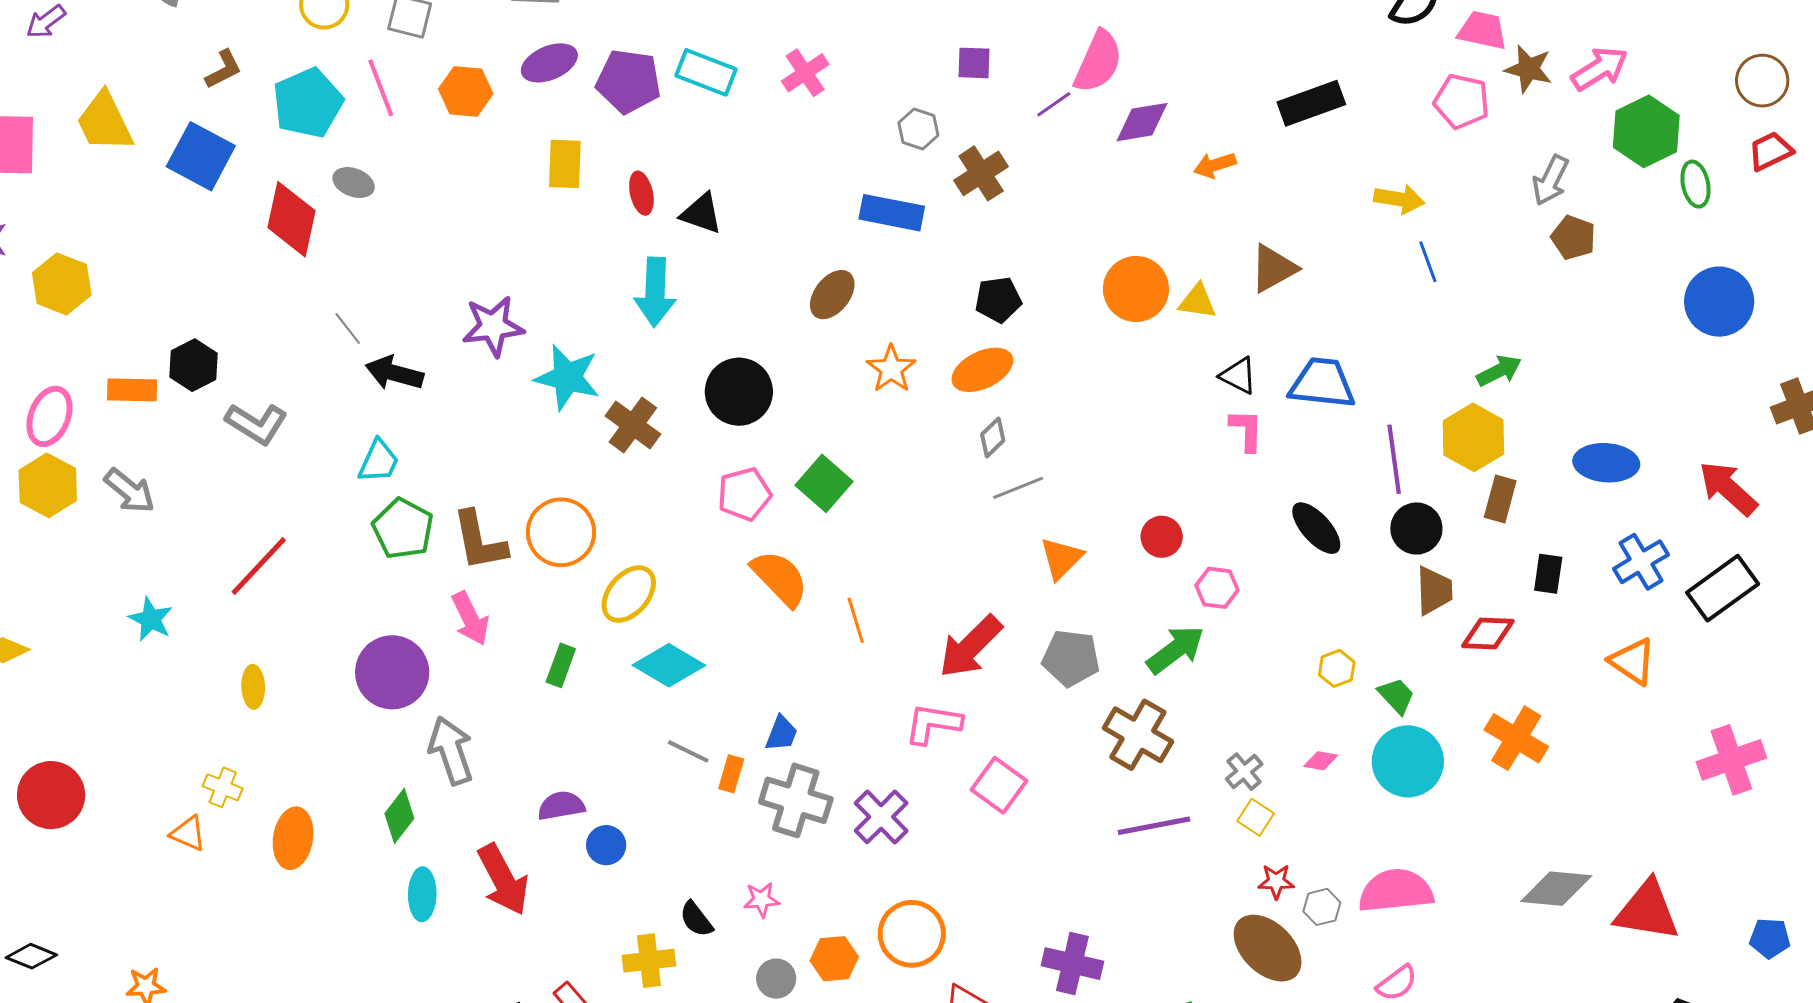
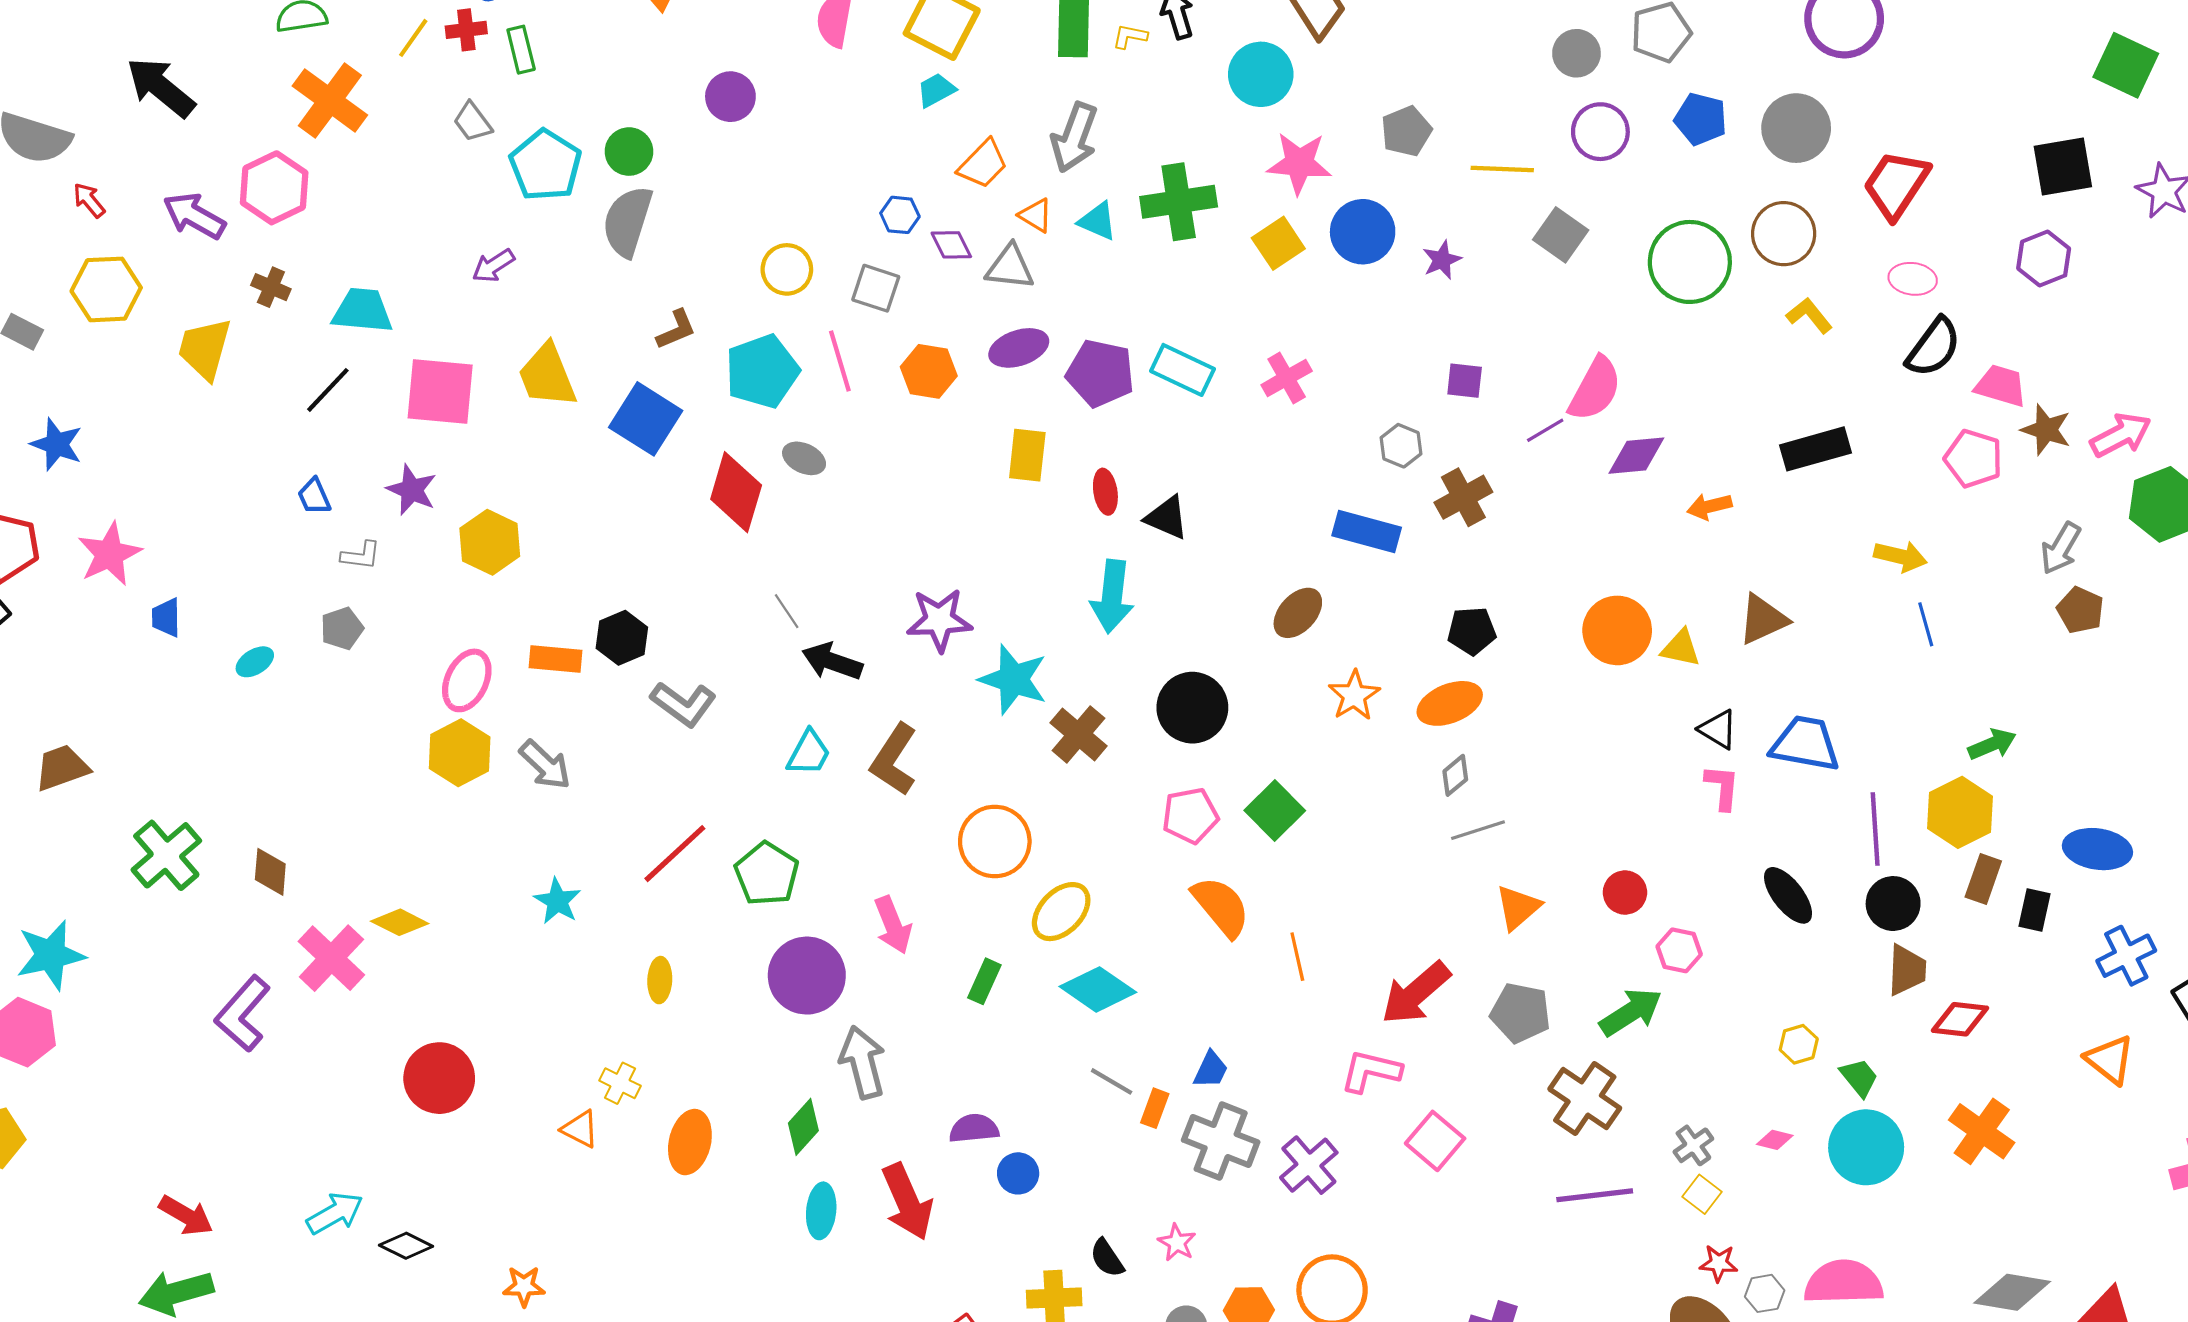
green pentagon: (403, 529) -> (767, 874), moved
brown L-shape: (479, 541) -> (894, 760), moved, turned 40
black rectangle: (1548, 574) -> (2034, 910), moved
pink star: (761, 900) -> (1177, 1243), turned 30

